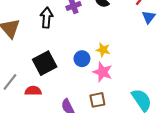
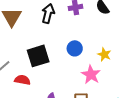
yellow star: (103, 50) -> (104, 54), moved
blue circle: (82, 59) -> (75, 48), moved

